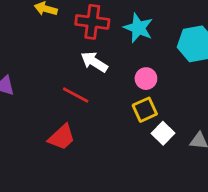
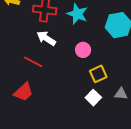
yellow square: (145, 110) -> (98, 74), moved
white square: (163, 133) -> (93, 98), moved

